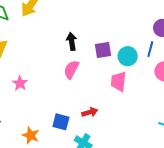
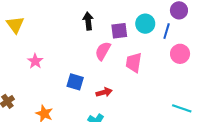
cyan circle: (128, 56) -> (145, 24), moved
pink semicircle: (71, 69) -> (103, 51), moved
blue square: (61, 122) -> (75, 82), moved

